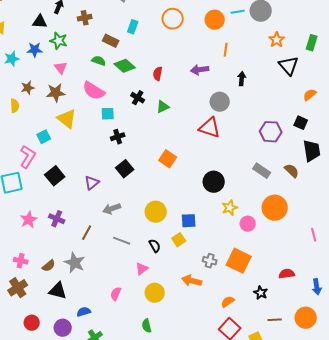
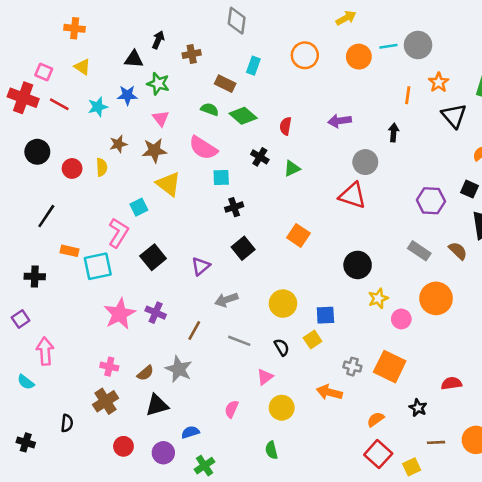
orange line: (226, 50) -> (408, 95), moved
pink star: (29, 220) -> (120, 314), size x1.4
black triangle: (58, 291) -> (157, 405), turned -30

